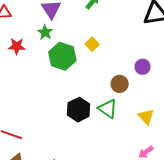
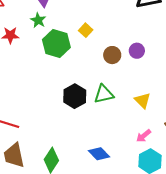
brown circle: (120, 84) -> (112, 55), moved
green triangle: (108, 109) -> (104, 94), turned -45

